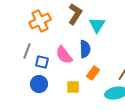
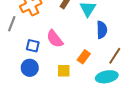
blue semicircle: (85, 49) -> (102, 30), moved
gray line: (27, 51) -> (12, 24), moved

